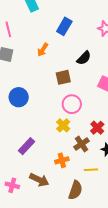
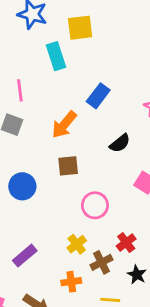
orange arrow: (43, 50) -> (64, 125), size x1.5
brown square: (63, 77) -> (68, 166), moved
yellow cross: (63, 125) -> (77, 244), moved

